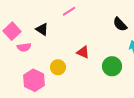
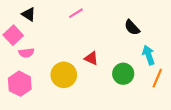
black triangle: (42, 29) -> (29, 14), moved
yellow circle: (58, 67) -> (64, 75), size x1.5
pink hexagon: (34, 80) -> (20, 84), moved

